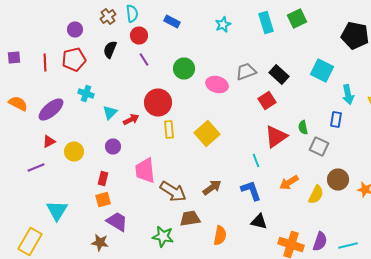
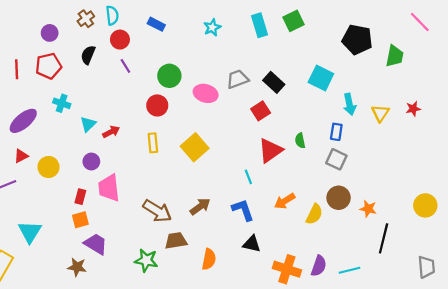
red circle: (158, 102) -> (157, 105), moved, size x0.7
gray square: (319, 146) -> (336, 159), moved
pink trapezoid: (145, 170) -> (109, 188), moved

